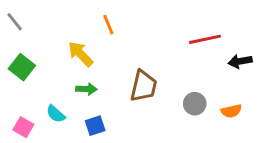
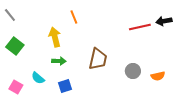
yellow arrow: (81, 54) -> (55, 37), turned 30
black arrow: (240, 61) -> (164, 21), moved

